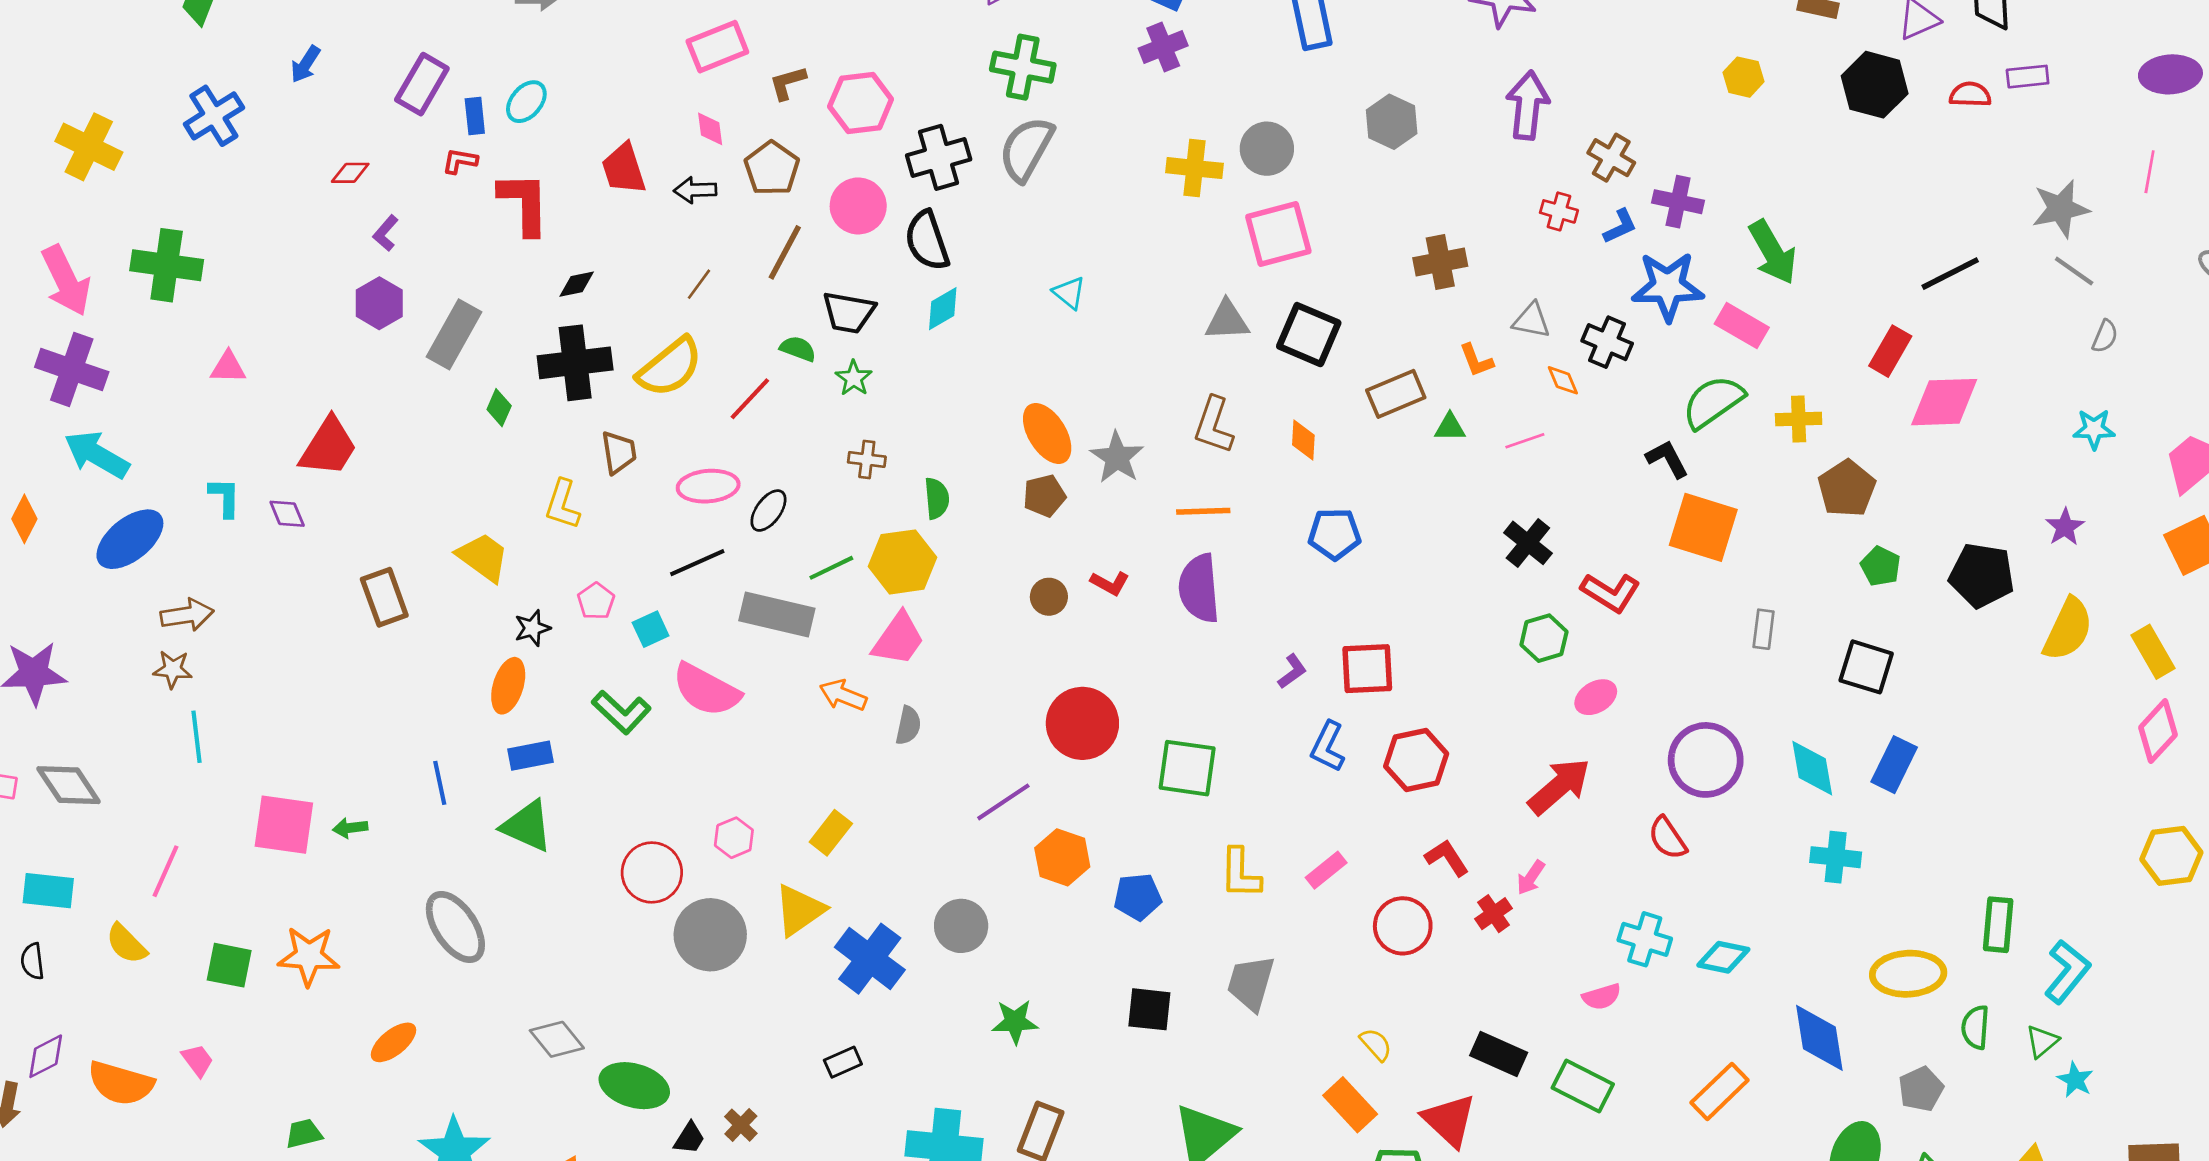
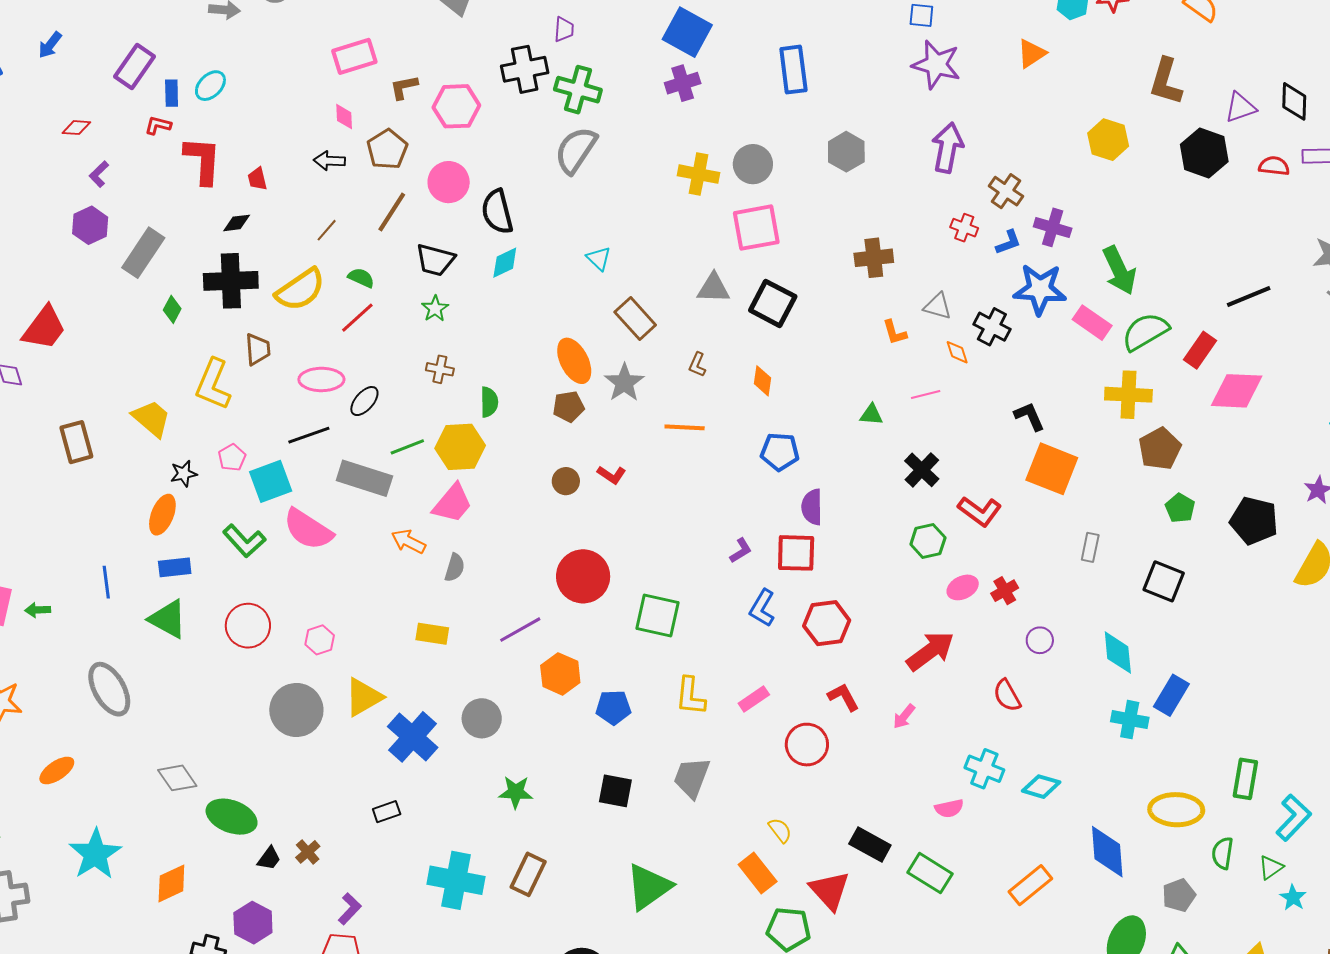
yellow hexagon: (1743, 77) -> (1108, 140), size x1.4
black cross: (939, 157) -> (525, 69), moved
red trapezoid: (624, 169) -> (257, 179), moved, size x0.6
green semicircle: (798, 349) -> (361, 278), moved
brown rectangle: (1396, 394) -> (635, 318), moved, turned 66
green semicircle: (1713, 402) -> (1145, 332), moved
yellow cross: (1799, 419) -> (1128, 395), size x1.4
brown L-shape: (1214, 425) -> (697, 365), size x0.6
green triangle: (1450, 427) -> (871, 415), moved
yellow L-shape: (562, 504) -> (213, 384), size x1.4
purple semicircle: (1199, 588) -> (812, 507), moved, size x0.7
cyan square: (651, 629) -> (271, 481), size x1.6
purple circle: (1706, 760) -> (1040, 640), size x0.5
blue rectangle: (1894, 765) -> (1171, 695), moved
yellow rectangle: (831, 833) -> (432, 634), moved, turned 56
red circle: (652, 872) -> (248, 626), moved
red cross: (1494, 914) -> (1005, 591), moved

